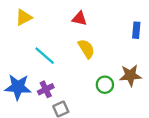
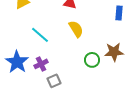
blue star: (18, 87) -> (17, 62), turned 30

